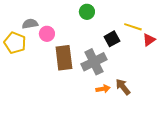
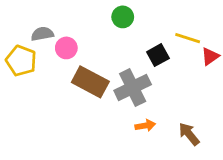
brown rectangle: (64, 58) -> (90, 82), turned -55
brown arrow: (123, 87) -> (189, 134), moved

